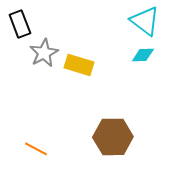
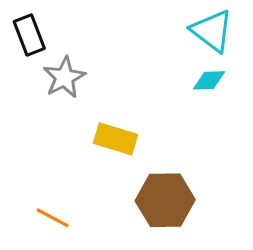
yellow rectangle: (79, 65) -> (115, 139), moved

